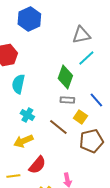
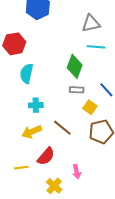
cyan line: (86, 58) -> (96, 47), turned 48
cyan cross: (27, 115) -> (36, 105), turned -32
brown line: (58, 127) -> (62, 128), moved

